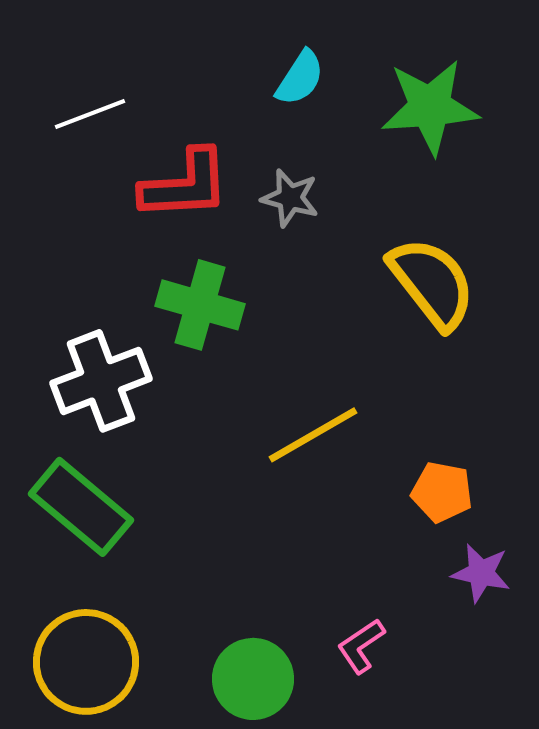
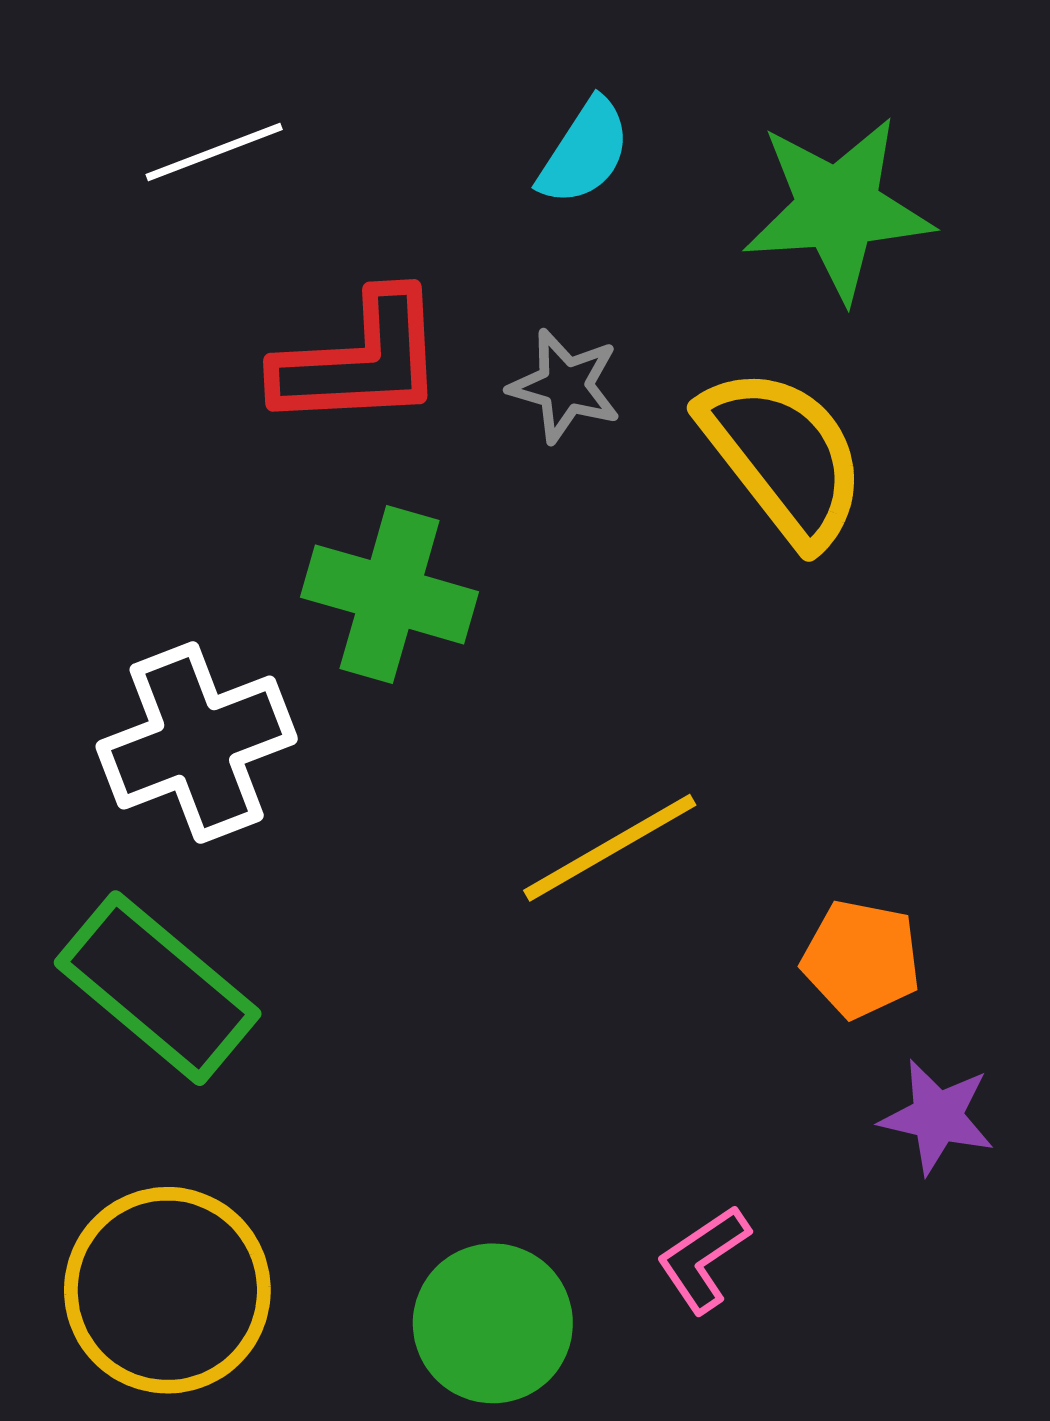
white line: (90, 114) -> (214, 152), moved
yellow semicircle: (432, 283) -> (783, 456), moved

